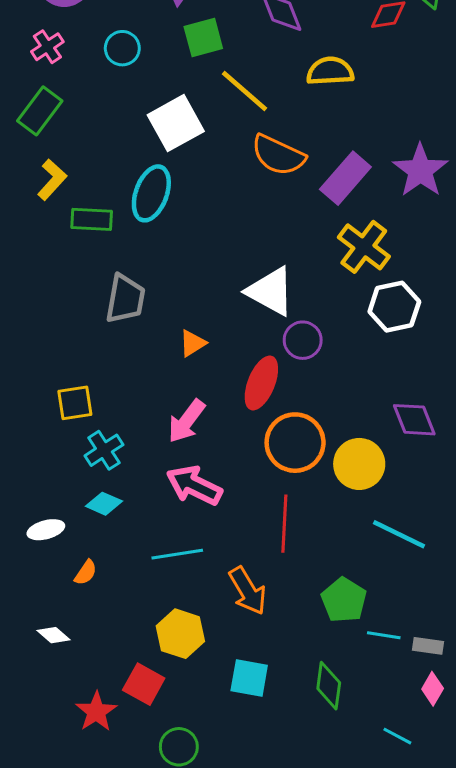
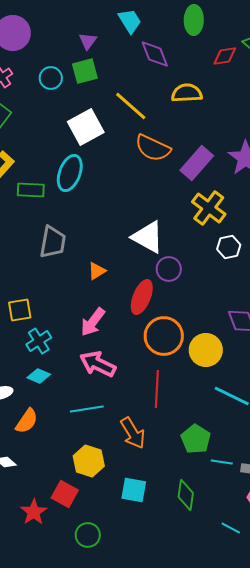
green square: (203, 37) -> (85, 71), moved
white hexagon: (394, 307) -> (229, 247), size x0.7
orange semicircle: (86, 573) -> (27, 421), size x1.5

